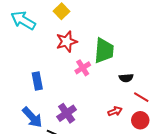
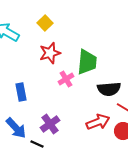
black semicircle: (126, 78) -> (109, 89), size x1.6
red arrow: (115, 111) -> (98, 122), size x1.6

